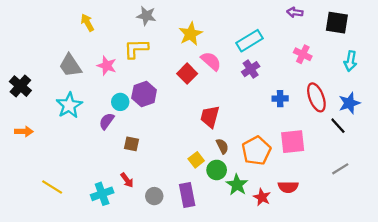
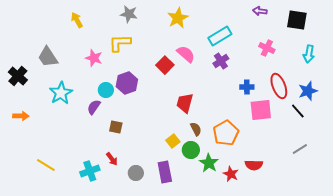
yellow star: (191, 34) -> (178, 18), moved
gray trapezoid: (70, 66) -> (48, 57), moved
pink square: (293, 142) -> (261, 110), moved

